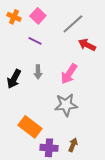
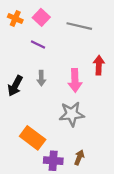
gray line: (73, 24) -> (79, 26), turned 55
red arrow: (87, 45) -> (99, 65), moved, turned 66
pink arrow: (69, 74) -> (75, 80), turned -35

